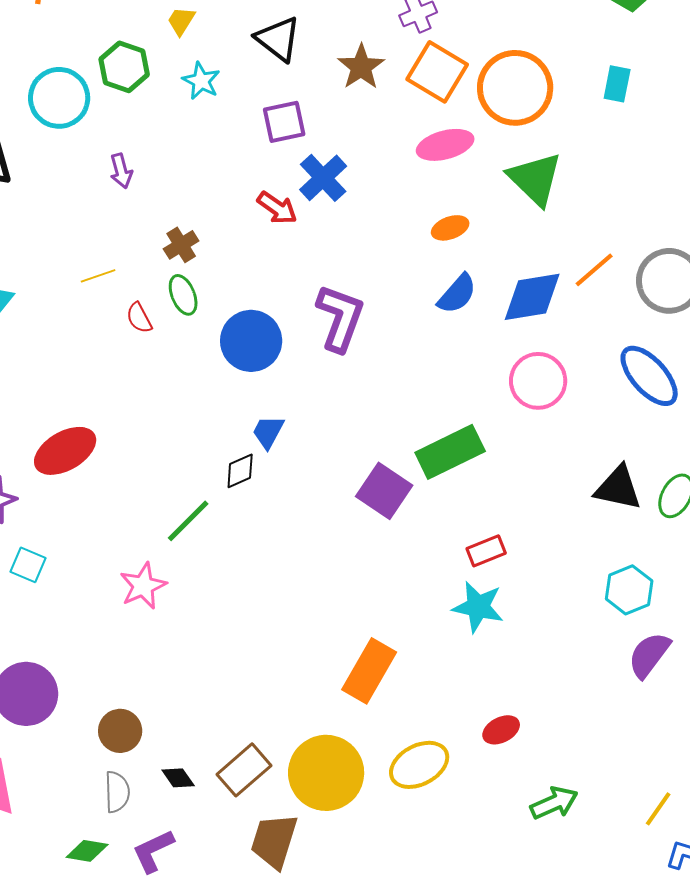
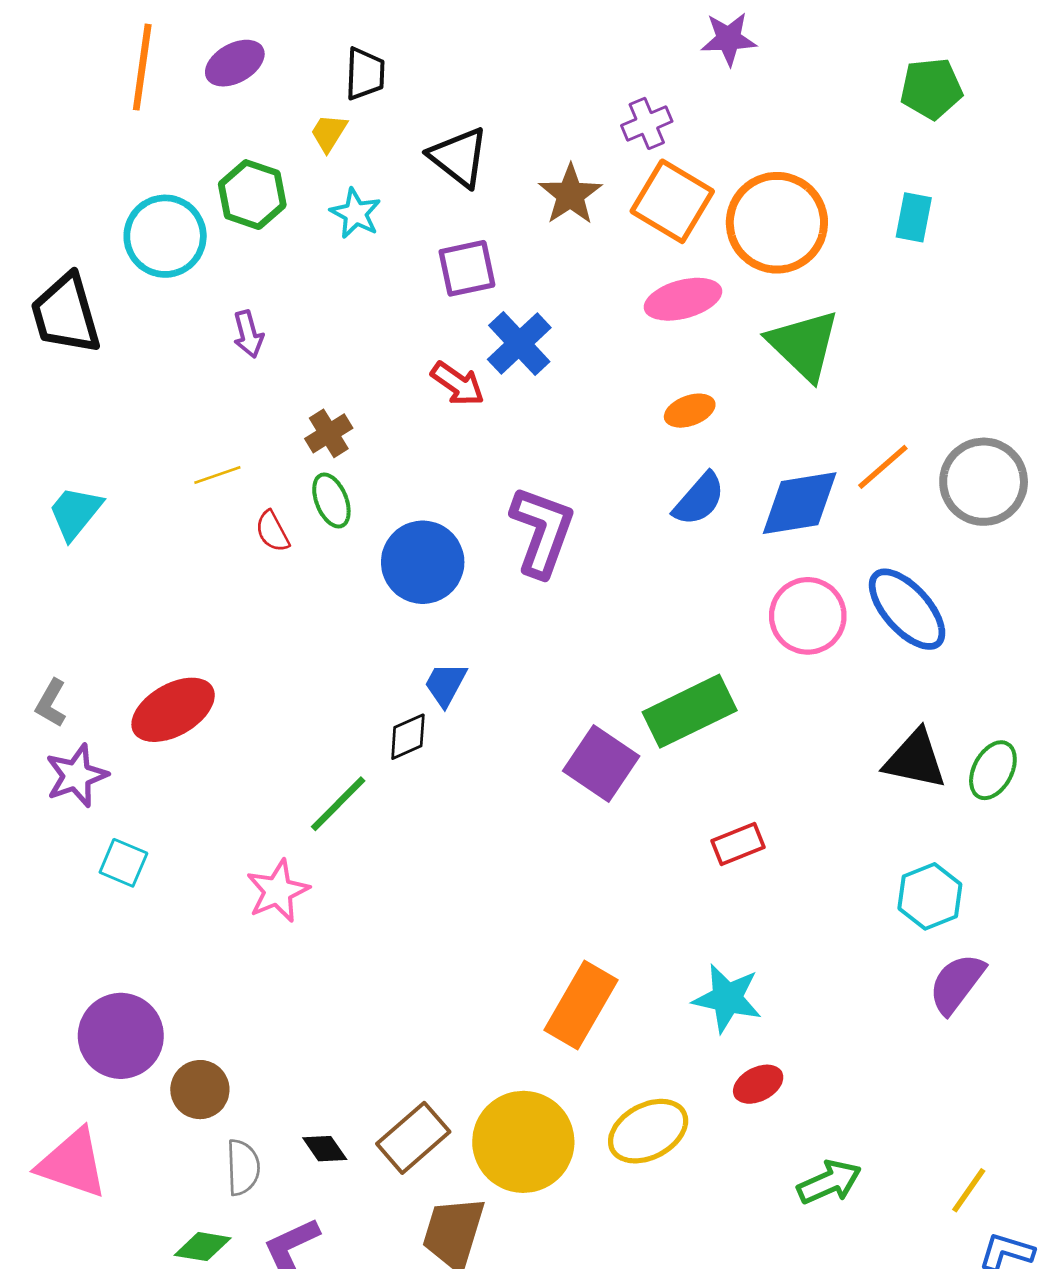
blue ellipse: (649, 376) -> (907, 609), moved
cyan star: (478, 607) -> (727, 998), moved
brown circle: (120, 731) -> (200, 1090), moved

